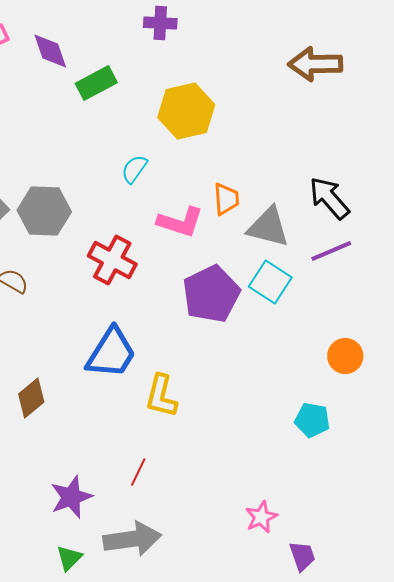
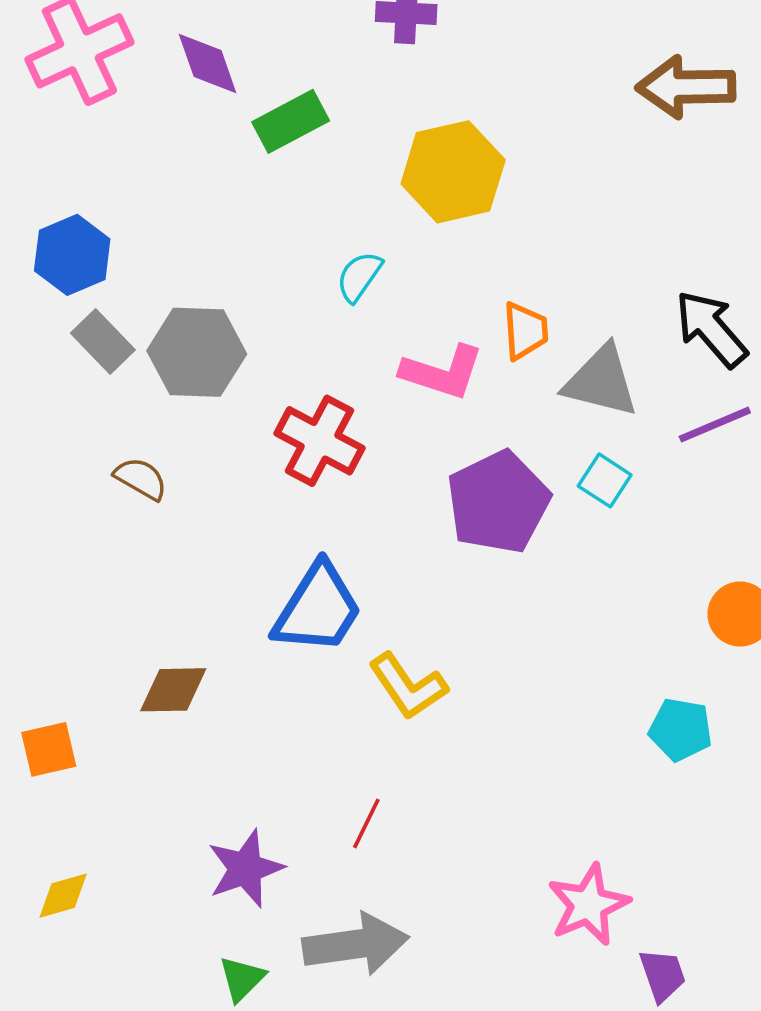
cyan square: (270, 282) -> (605, 480), size x0.7
yellow L-shape: (161, 396) -> (408, 686), turned -48
brown diamond: (31, 398) -> (173, 690), turned 39
pink star: (261, 517) -> (588, 905), size x1.4

